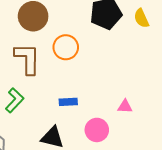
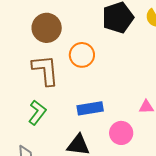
blue rectangle: (68, 102) -> (90, 108), size x1.4

